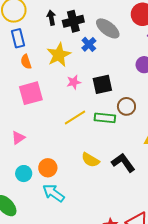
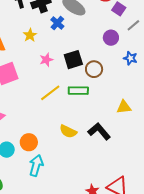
yellow star: (59, 55) -> (30, 35), size x0.6
brown circle: (126, 106) -> (94, 69), moved
cyan arrow: (53, 193) -> (36, 165), turned 75

